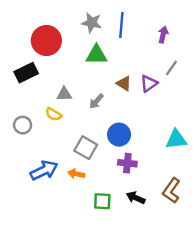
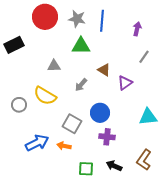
red circle: (46, 41) -> (45, 17), moved
black rectangle: (26, 73) -> (14, 45), moved
purple triangle: (149, 83) -> (125, 83), moved
gray triangle: (64, 94) -> (54, 66), moved
yellow semicircle: (54, 114) -> (45, 96), size x1.6

